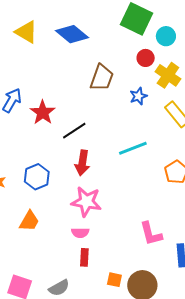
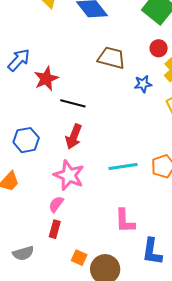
brown trapezoid: (102, 78) -> (111, 58), turned -108
black line: (74, 131) -> (73, 103), turned 35
cyan line: (133, 148) -> (123, 166), moved
pink semicircle: (80, 233) -> (56, 204), turned 114

